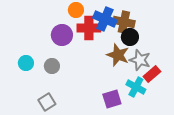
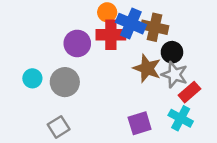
orange circle: (76, 10) -> (107, 12), moved
black circle: (130, 37) -> (172, 52), moved
gray circle: (52, 66) -> (65, 82), size x1.5
cyan cross: (136, 87) -> (181, 118), moved

